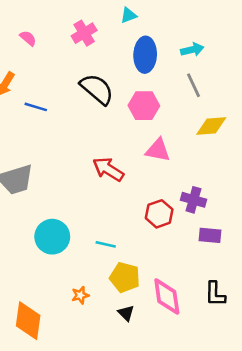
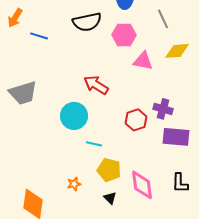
black semicircle: (97, 89) -> (87, 22), turned 128
pink triangle: (158, 150) -> (143, 61), moved
purple rectangle: (210, 235) -> (176, 137), size x1.5
cyan circle: (52, 237) -> (74, 116), moved

